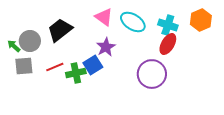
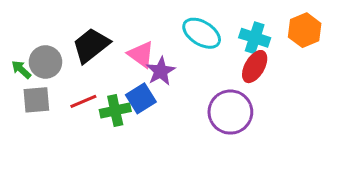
pink triangle: (104, 17) -> (141, 54), moved

